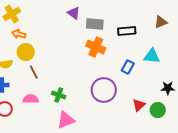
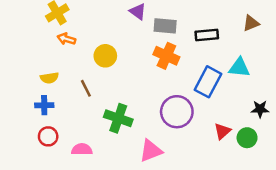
yellow circle: (26, 52) -> (105, 56), moved
blue rectangle: (128, 67) -> (208, 82), size x1.6
green cross: (59, 95) -> (118, 118), size x1.5
pink semicircle: (31, 99) -> (82, 149), moved
pink triangle: (66, 120) -> (151, 151), moved

